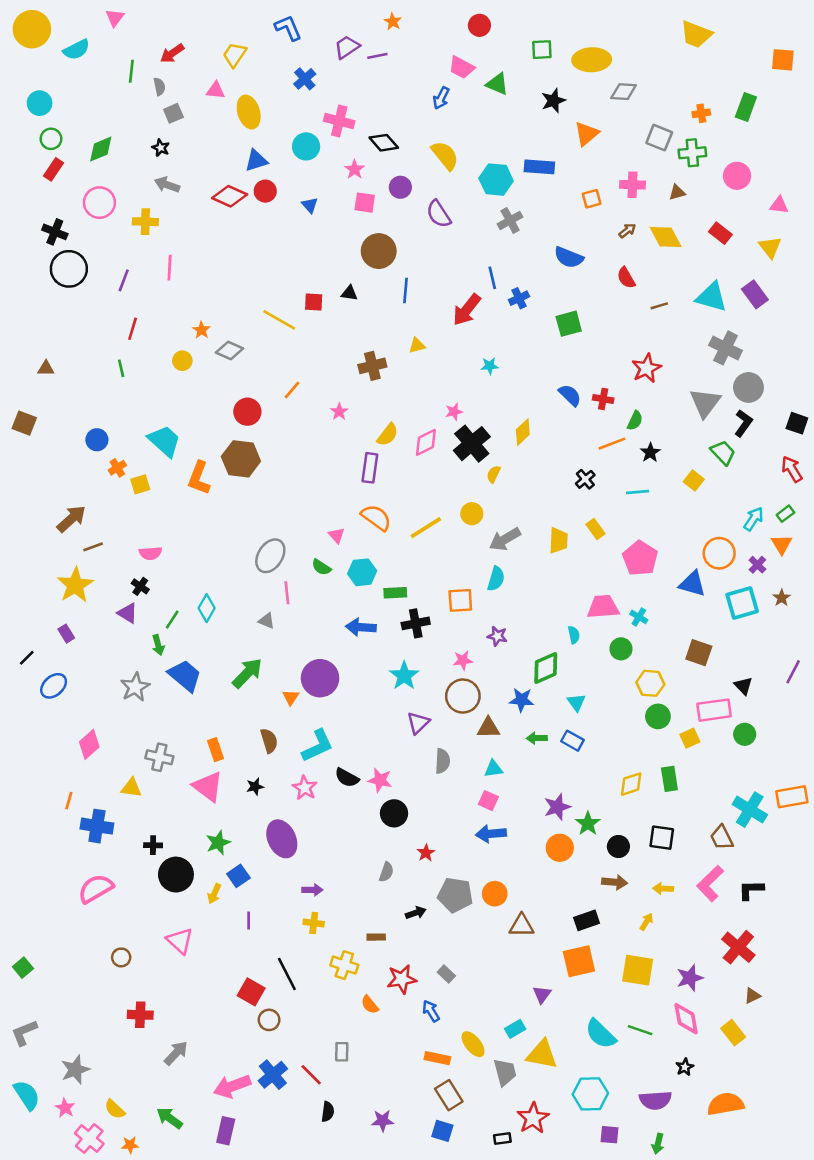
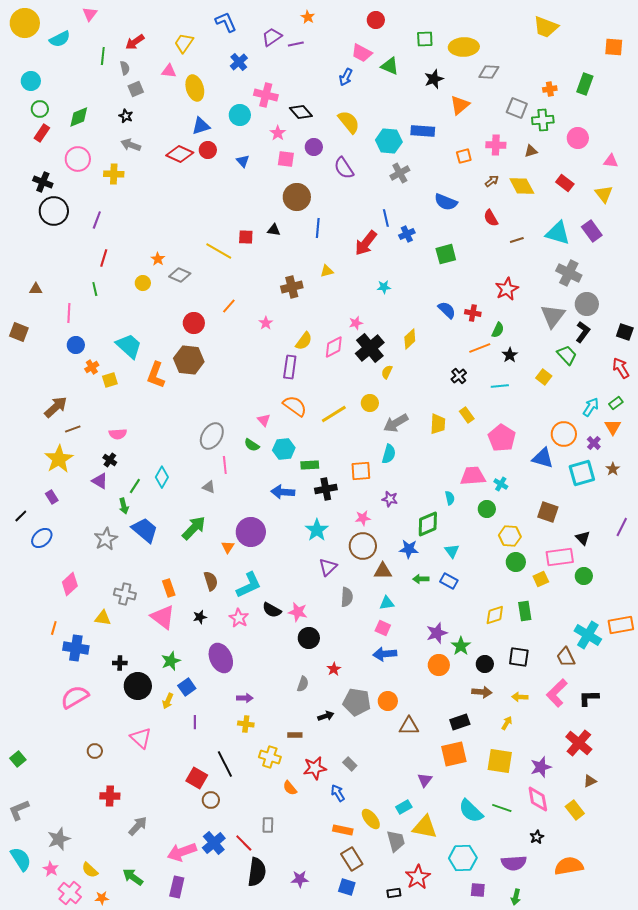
pink line: (170, 268) -> (69, 313), moved
black semicircle: (328, 1112) -> (257, 872), size x1.8

